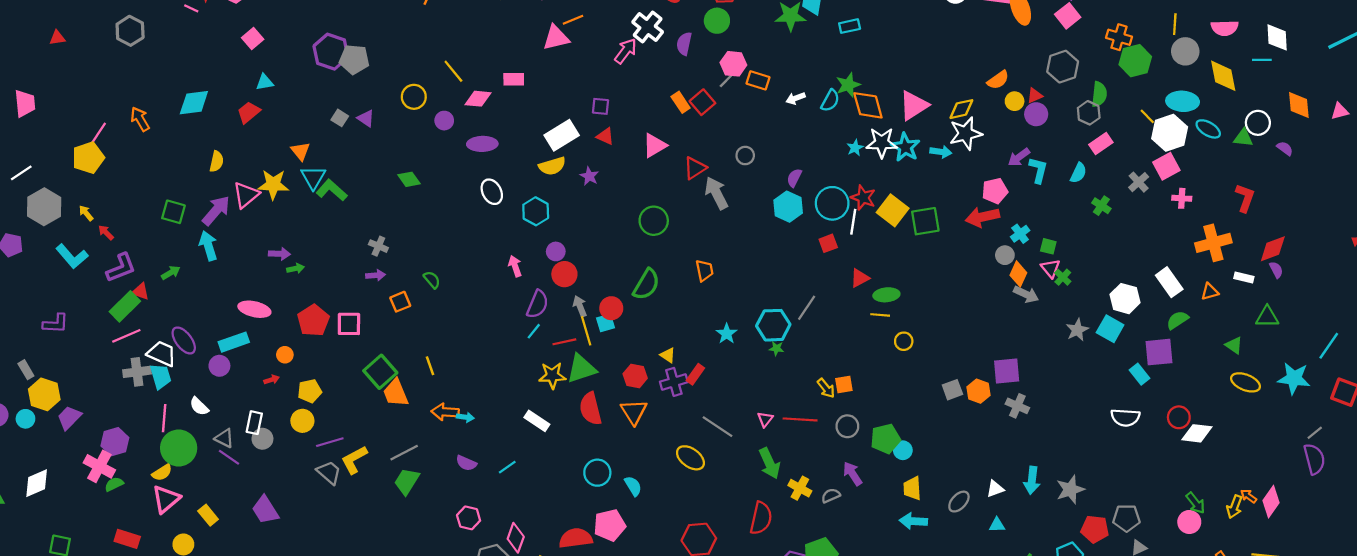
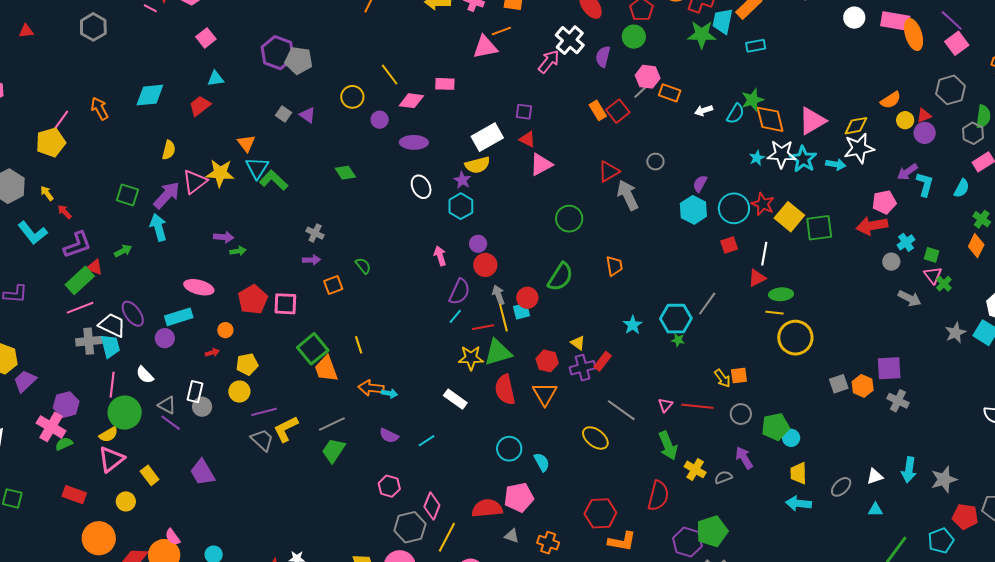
pink triangle: (655, 146) -> (541, 164), moved
purple star: (589, 176) -> (462, 180), moved
white line: (853, 222) -> (764, 254), moved
orange diamond: (1018, 274) -> (976, 246), moved
yellow circle: (904, 341) -> (795, 338), size x2.0

